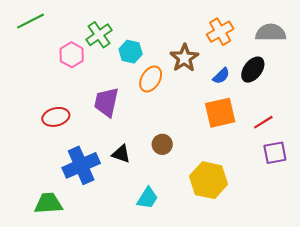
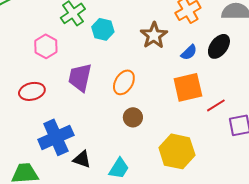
pink hexagon: (72, 55) -> (46, 46), moved
orange ellipse: (151, 79) -> (124, 82), moved
red line: (263, 122) -> (216, 105), moved
black triangle: (121, 154) -> (82, 159), moved

